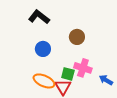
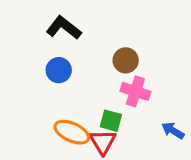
blue circle: (43, 49) -> (59, 70), moved
pink cross: (83, 68) -> (135, 91), moved

